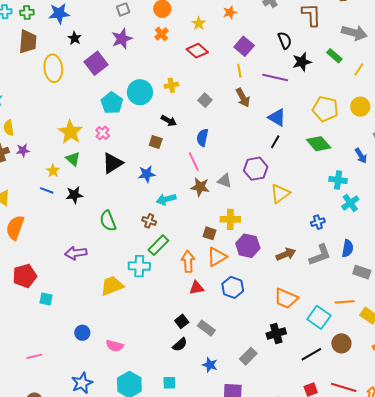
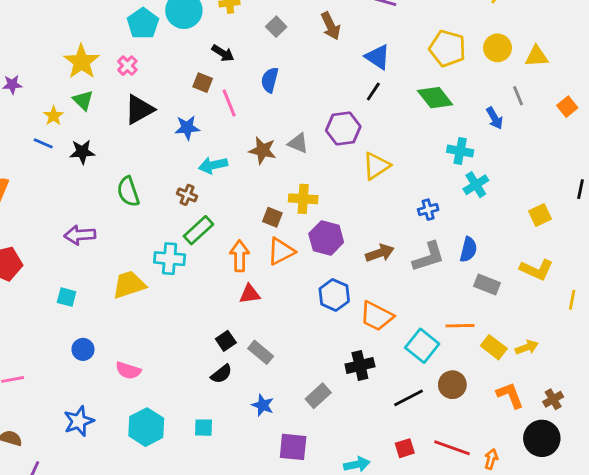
pink line: (194, 161) -> (229, 103), moved
blue hexagon: (233, 287) -> (334, 295), moved
cyan square: (46, 299) -> (67, 297), moved

